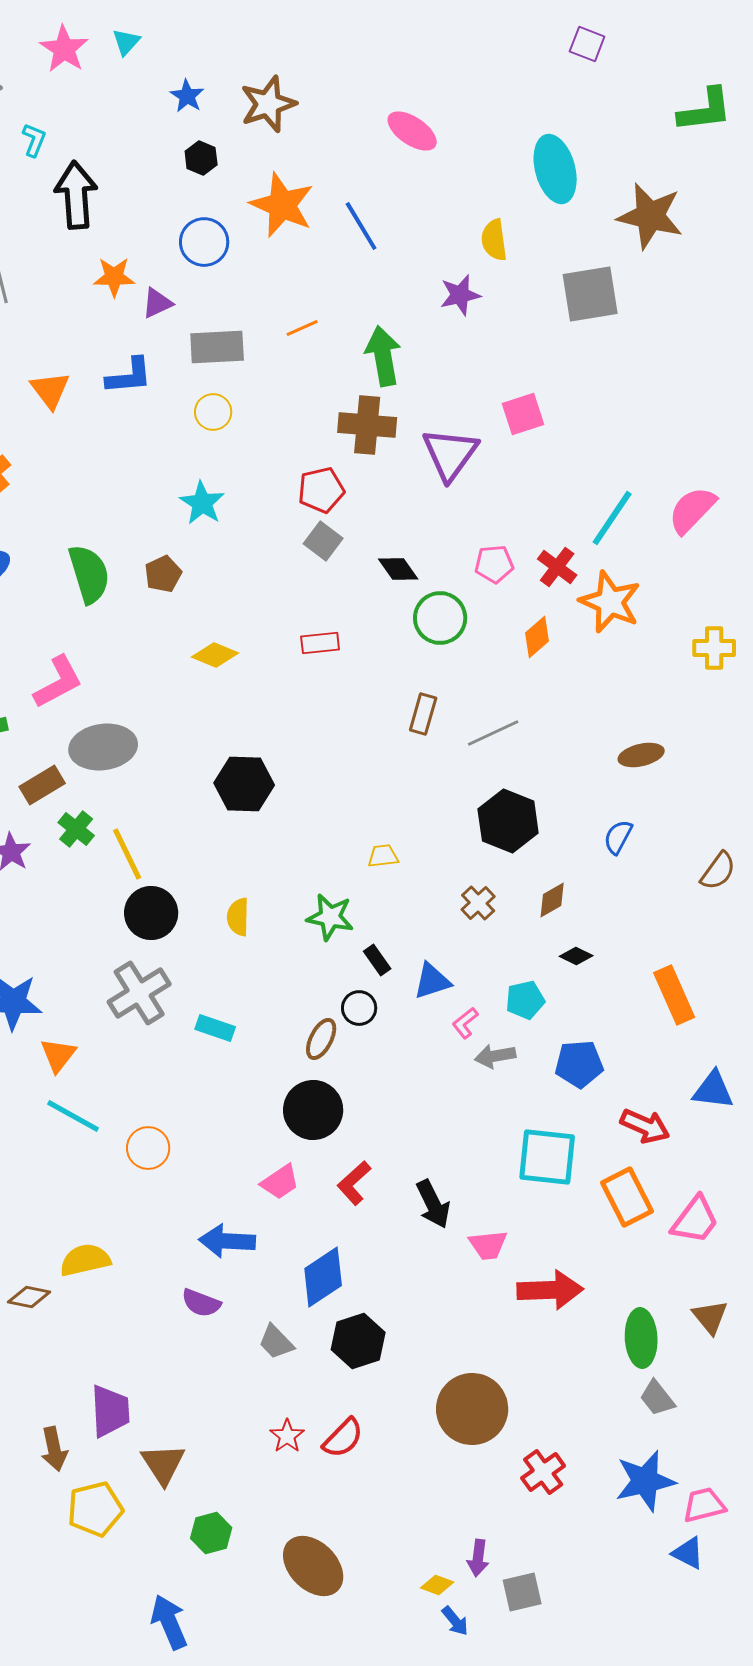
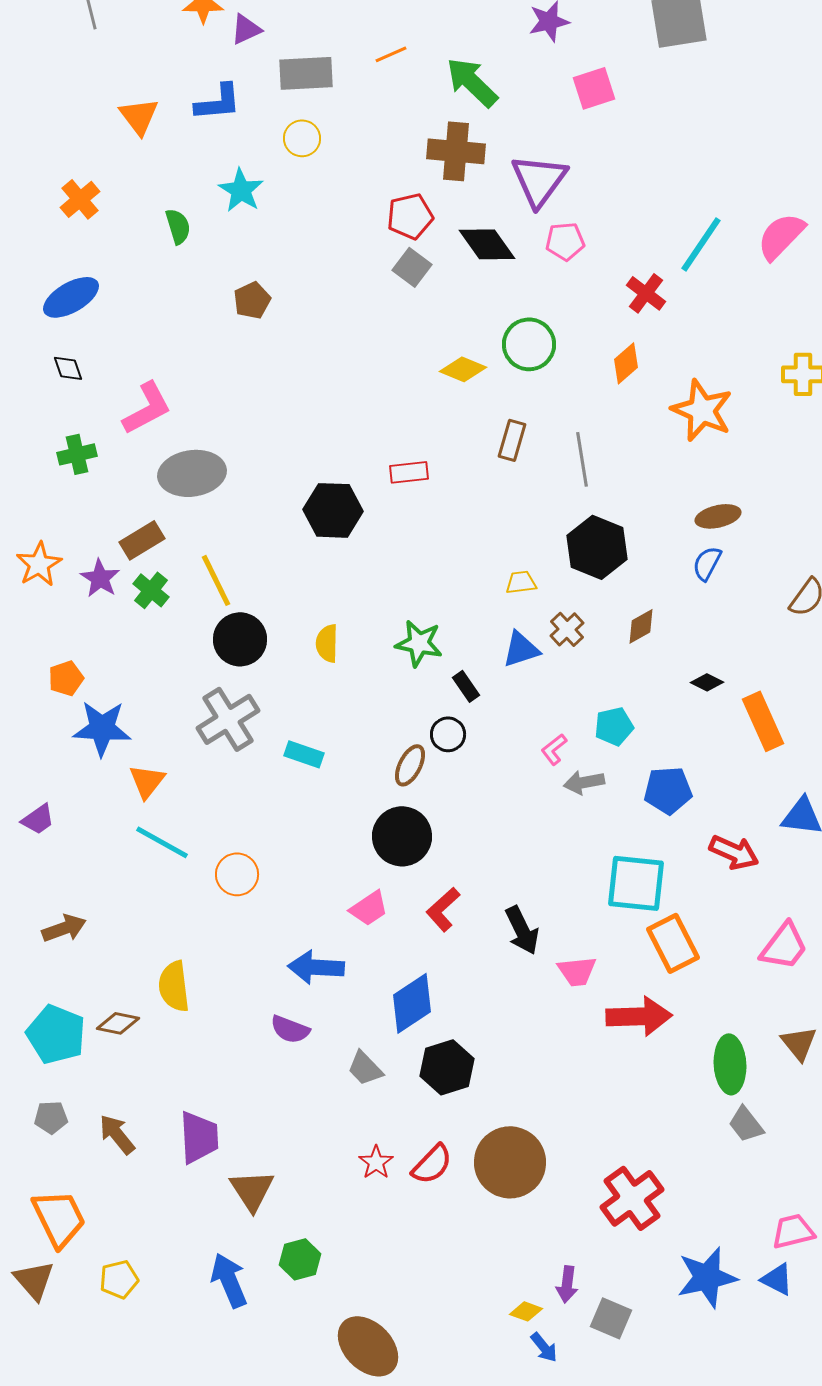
green arrow: (383, 356) -> (472, 82), turned -36
pink square: (523, 414) -> (594, 88), moved
cyan star: (202, 503) -> (241, 190), moved
pink pentagon: (494, 564) -> (565, 241), moved
black diamond: (398, 569) -> (487, 244), moved, size x1.4
green semicircle: (89, 574) -> (178, 226), moved, size x0.6
orange star: (610, 602) -> (702, 410), moved
red rectangle: (320, 643) -> (409, 472), moved
yellow diamond: (215, 655) -> (463, 369), moved
gray line: (493, 733) -> (582, 459), turned -74
brown ellipse: (641, 755) -> (718, 516), moved
brown rectangle: (42, 785) -> (142, 540), moved
green cross: (76, 829) -> (151, 590), moved
yellow trapezoid: (383, 856) -> (521, 582), moved
black diamond: (576, 956) -> (707, 682), moved
blue triangle: (432, 981) -> (521, 649), moved
orange rectangle: (627, 1197) -> (673, 943), moved
yellow semicircle: (85, 1260) -> (174, 986), turned -84
brown circle: (472, 1409) -> (510, 1162), moved
brown arrow: (54, 1449) -> (117, 1134), moved, turned 153
red cross: (543, 1472) -> (632, 1198), size x1.4
blue star: (645, 1481) -> (707, 1277), moved
yellow pentagon: (95, 1509) -> (119, 1279), moved, size x0.7
brown ellipse: (313, 1566) -> (368, 1346), moved
gray square: (522, 1592) -> (611, 1318), turned 36
blue arrow: (169, 1622) -> (229, 1280), moved

